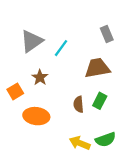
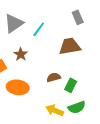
green rectangle: (100, 101) -> (71, 85), moved
brown semicircle: (79, 104) -> (54, 77), turned 80

